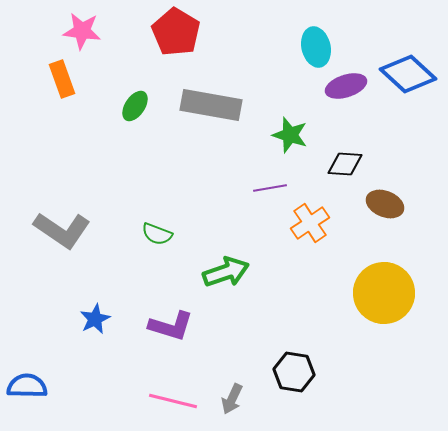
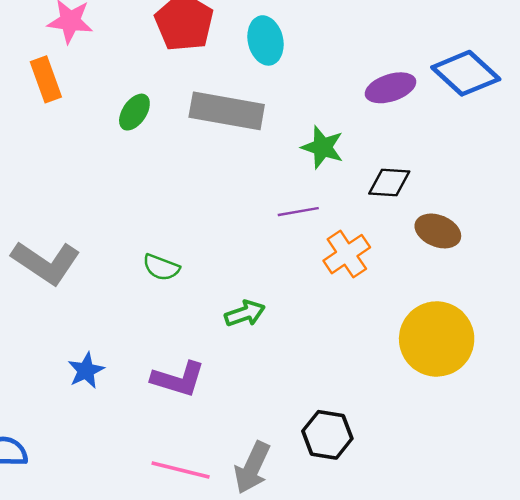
cyan ellipse: (316, 47) -> (266, 40), moved
green arrow: (226, 272) -> (245, 313), size x0.7
gray arrow: (232, 399) -> (252, 468), size x1.4

